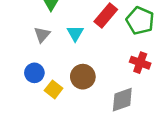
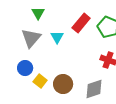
gray triangle: (42, 35) -> (31, 38), size x1.5
brown circle: (83, 77) -> (63, 84), moved

